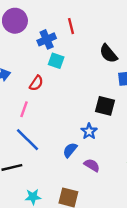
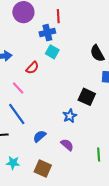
red line: (71, 26) -> (58, 16), moved
pink line: (24, 109) -> (18, 88), turned -72
blue semicircle: (70, 150) -> (40, 136), moved

